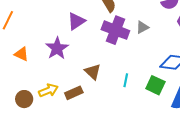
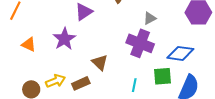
purple cross: (115, 30) -> (140, 43), moved
cyan line: (126, 80) -> (134, 85), moved
green square: (155, 85) -> (163, 76), turned -30

